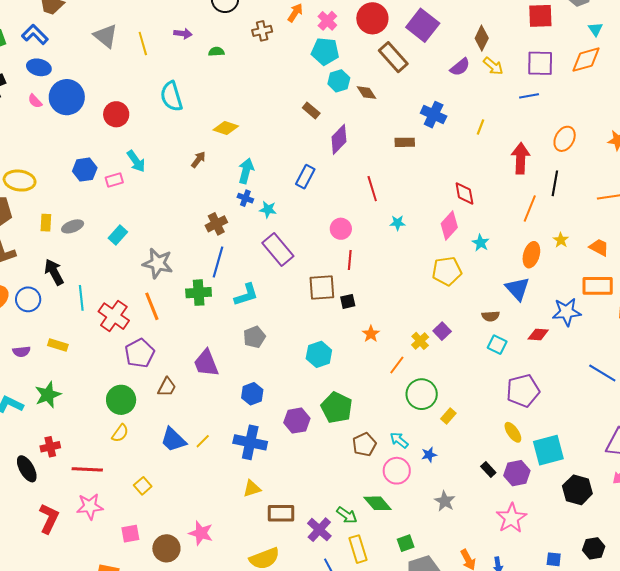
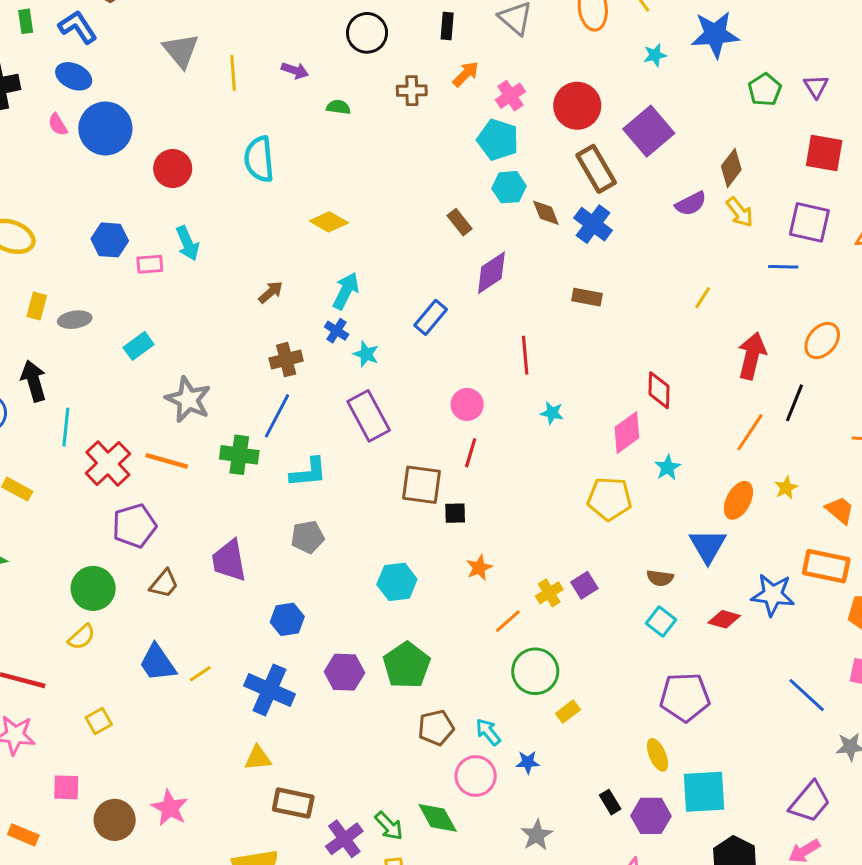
blue cross: (434, 115) -> (593, 224), moved
brown arrow: (198, 160) -> (271, 292), moved
orange line: (152, 306) -> (167, 461), turned -64

